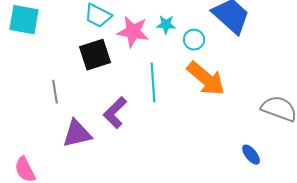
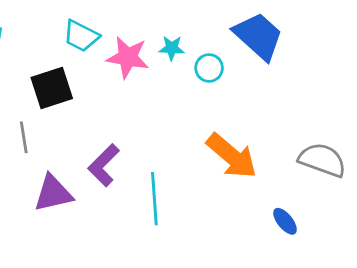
black square: (95, 55) -> (52, 88), moved
orange arrow: (206, 79) -> (232, 156), moved
cyan line: (153, 83) -> (154, 199), moved

